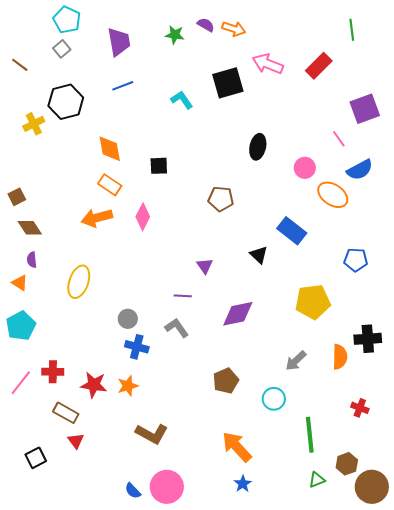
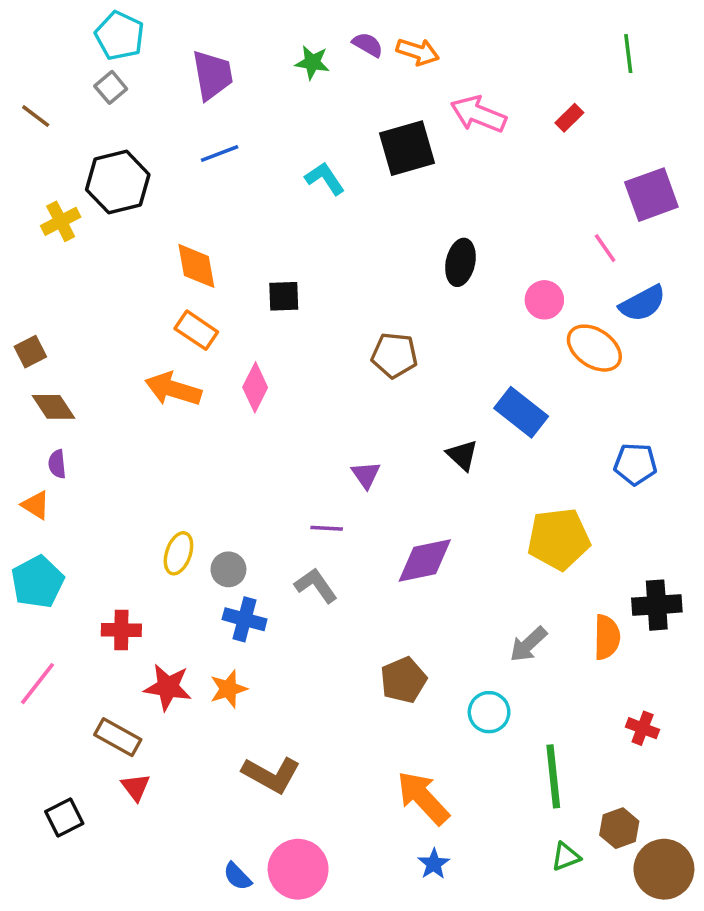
red rectangle: (319, 66) -> (569, 118), size x0.6
orange arrow: (97, 218) -> (173, 389), turned 32
yellow ellipse: (79, 282) -> (178, 553), moved, size x0.7
red cross: (53, 372) -> (121, 630), moved

